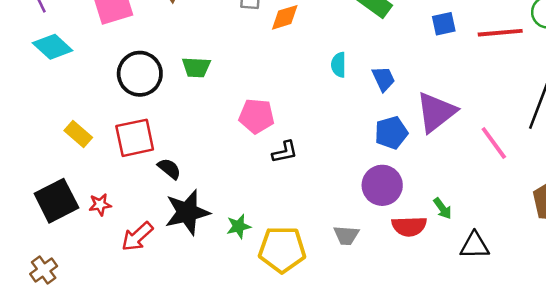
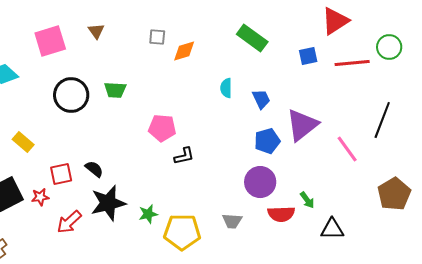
red square: (135, 138) -> (61, 174), moved, size x0.7

